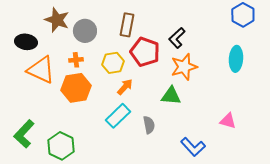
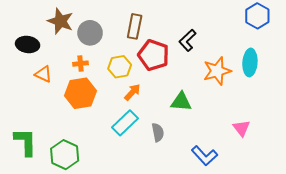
orange star: (184, 67) -> (217, 71), moved
orange triangle: (41, 70) -> (43, 74), size x0.6
pink triangle: (228, 121) -> (241, 128), turned 36
green L-shape: (24, 134) -> (25, 142), turned 136

